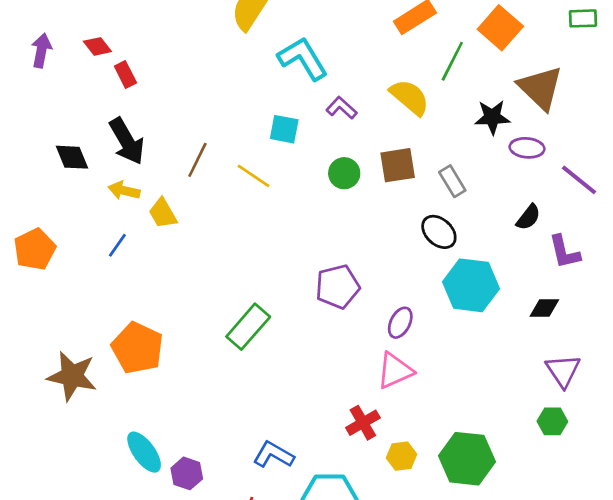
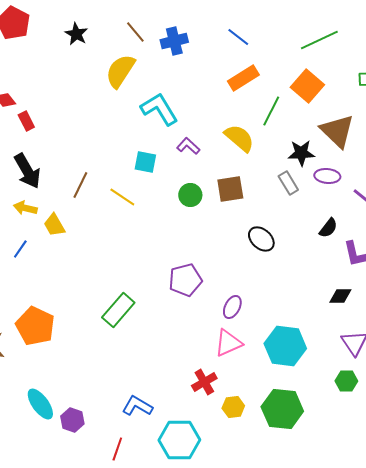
gray rectangle: (452, 181) -> (288, 183), moved
cyan hexagon: (471, 285) -> (285, 346), moved

